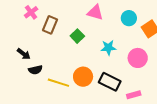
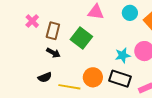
green square: (77, 36) -> (81, 38), size x1.5
cyan star: (108, 48) -> (123, 55), moved
black arrow: (24, 54) -> (53, 53), moved

